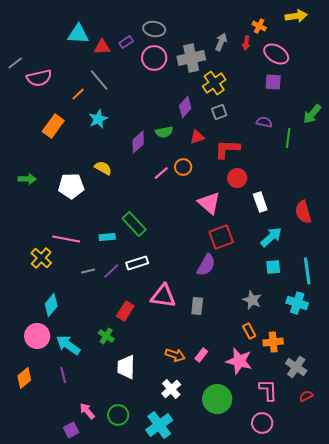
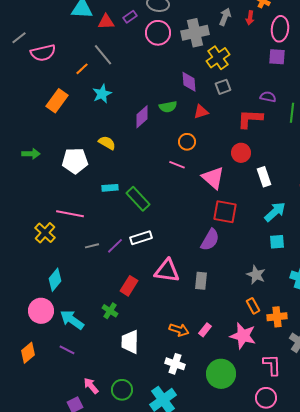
pink ellipse: (276, 54) -> (280, 29), turned 65
purple diamond: (185, 107) -> (189, 82), turned -45
red L-shape: (227, 149) -> (250, 119), moved
pink line: (161, 173) -> (177, 165), moved, turned 63
cyan rectangle: (107, 237) -> (110, 188), moved
red square: (221, 237) -> (225, 212), turned 30
purple line: (63, 375) -> (67, 350), turned -49
white cross: (171, 389) -> (175, 364), turned -30

